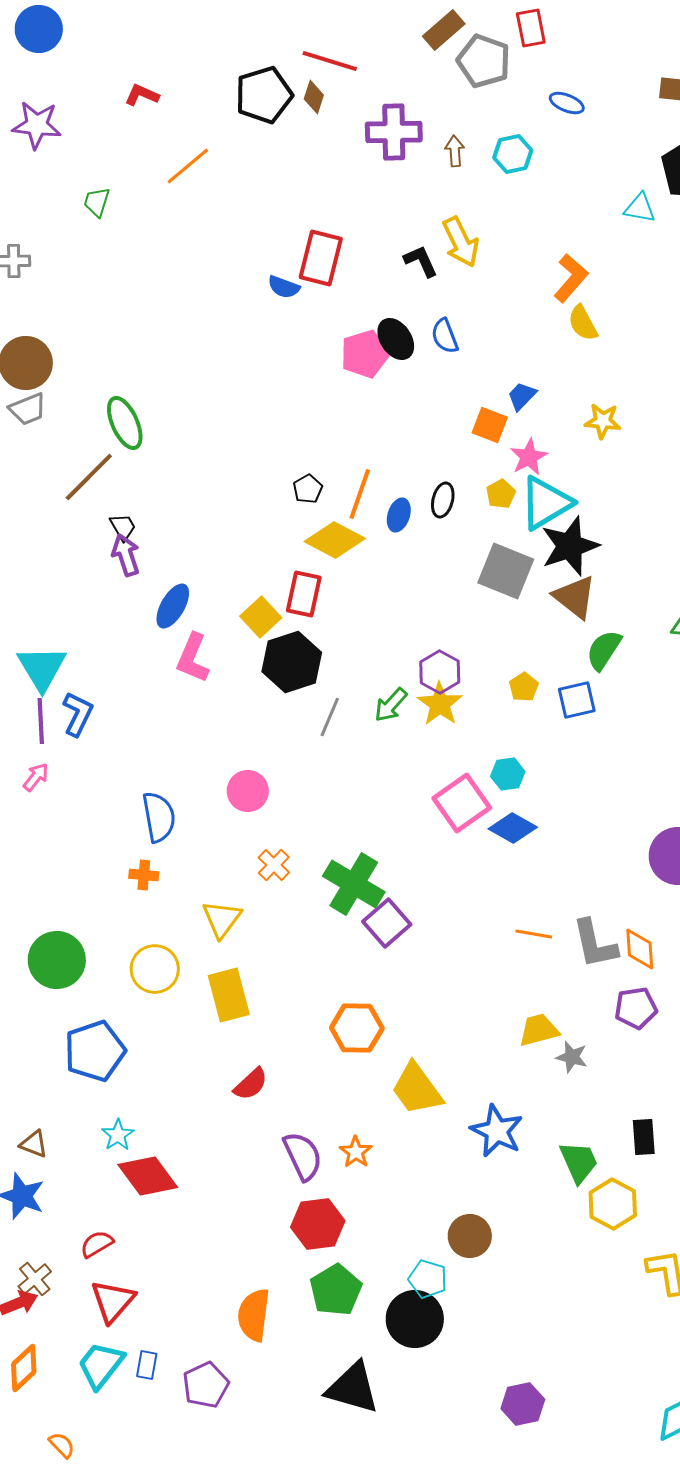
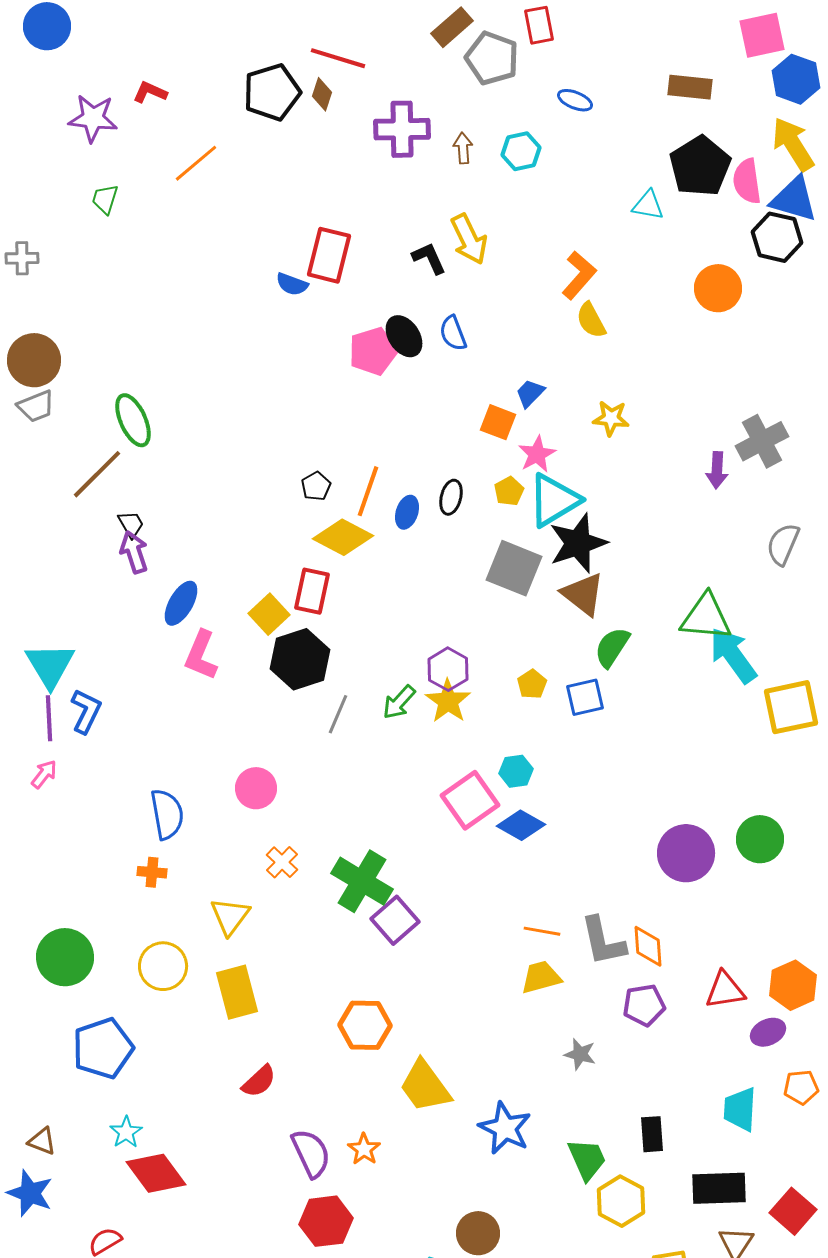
purple star: (37, 125) -> (93, 118), moved
yellow trapezoid: (539, 1030) -> (541, 977), moved

